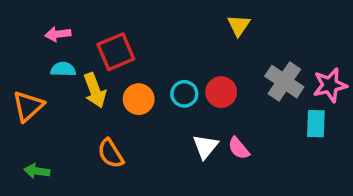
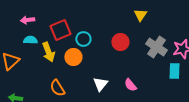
yellow triangle: (239, 25) -> (140, 15), moved
red circle: (221, 92) -> (120, 42), moved
cyan circle: (184, 94) -> (83, 39), moved
white triangle: (205, 146) -> (100, 84), moved

